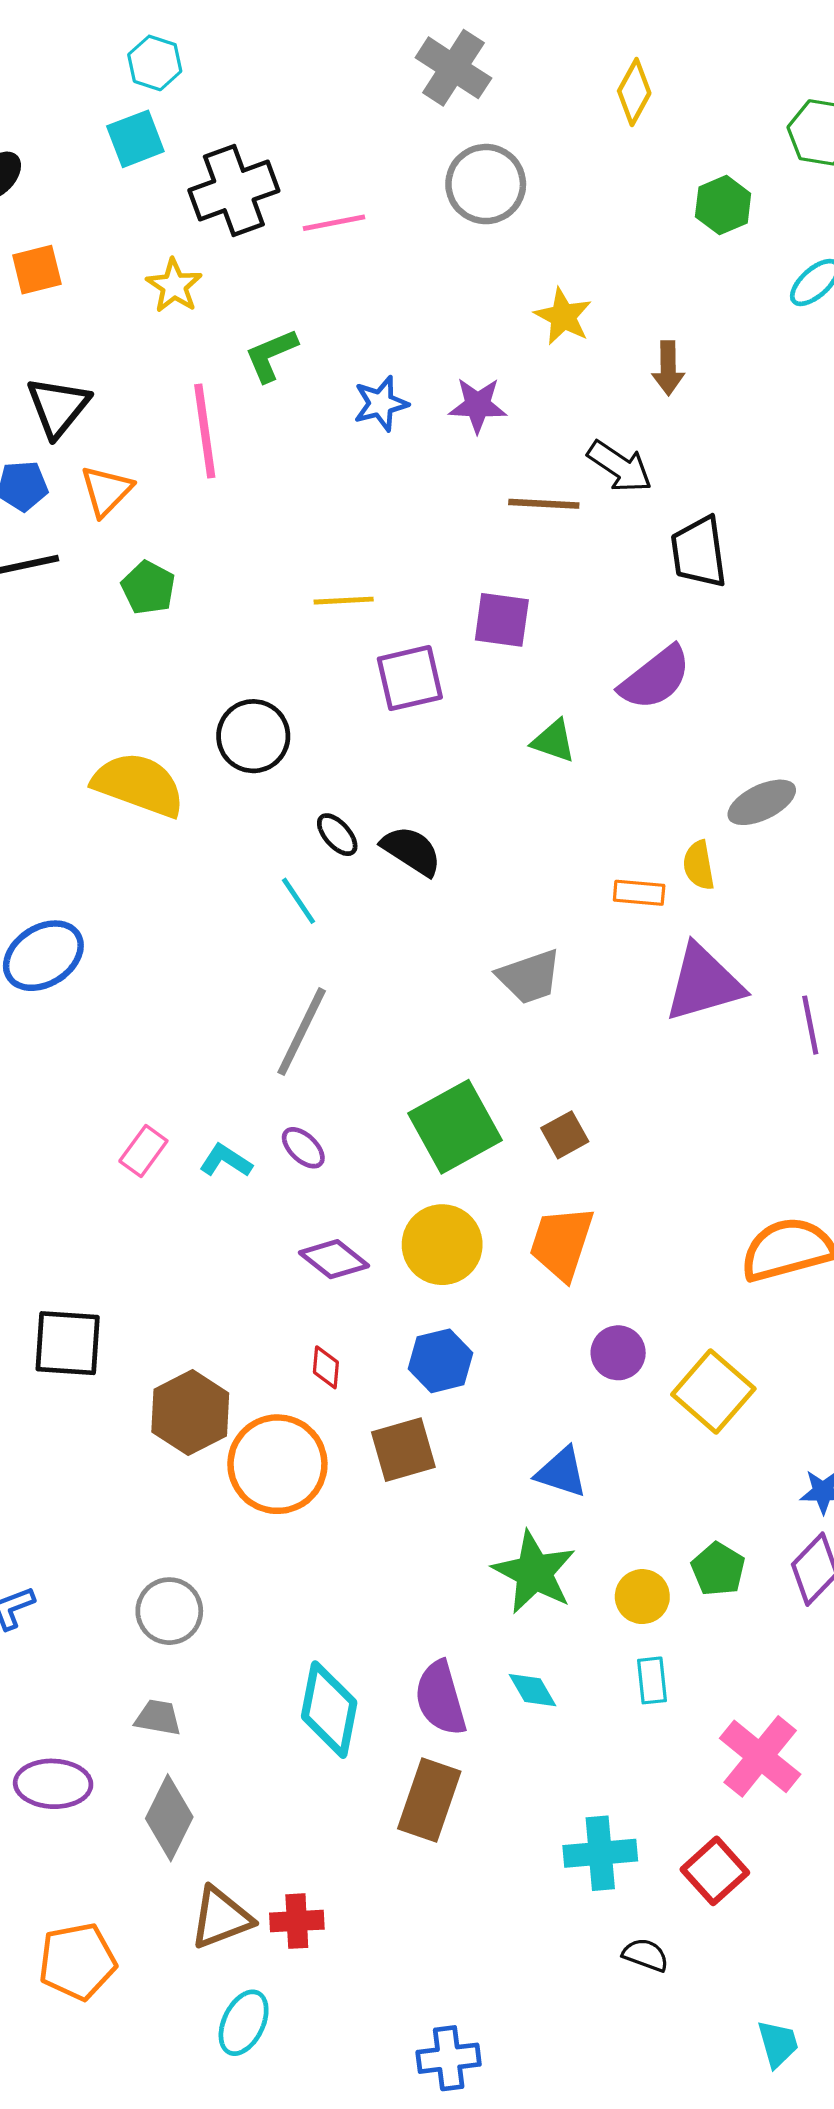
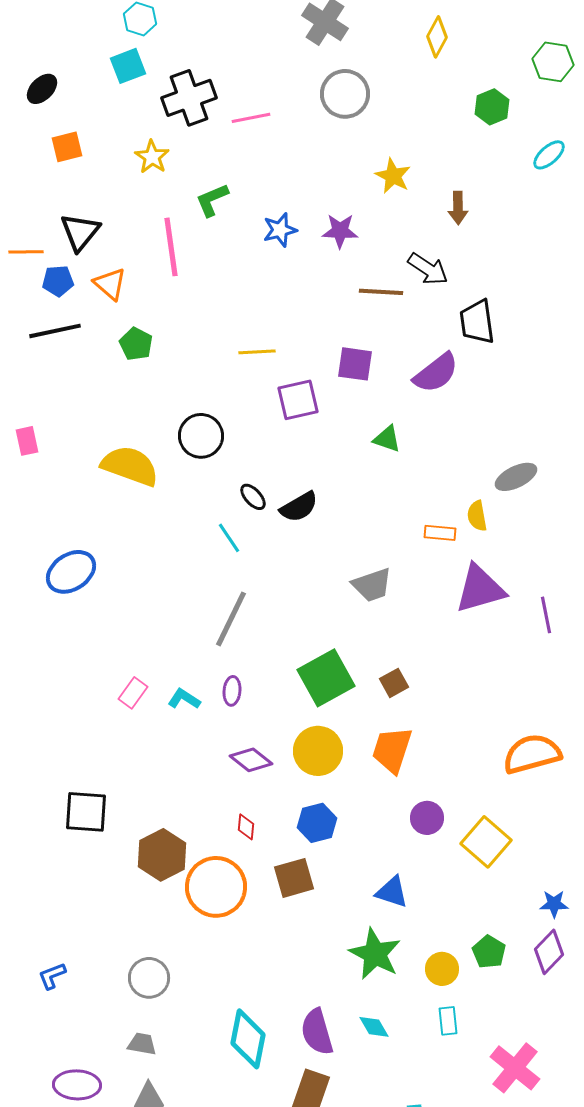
orange triangle: (106, 491) -> (110, 284), turned -33
purple semicircle: (655, 678) -> (436, 373), moved
black semicircle: (411, 851) -> (299, 507), turned 117
purple ellipse: (303, 1148) -> (232, 691), turned 52

